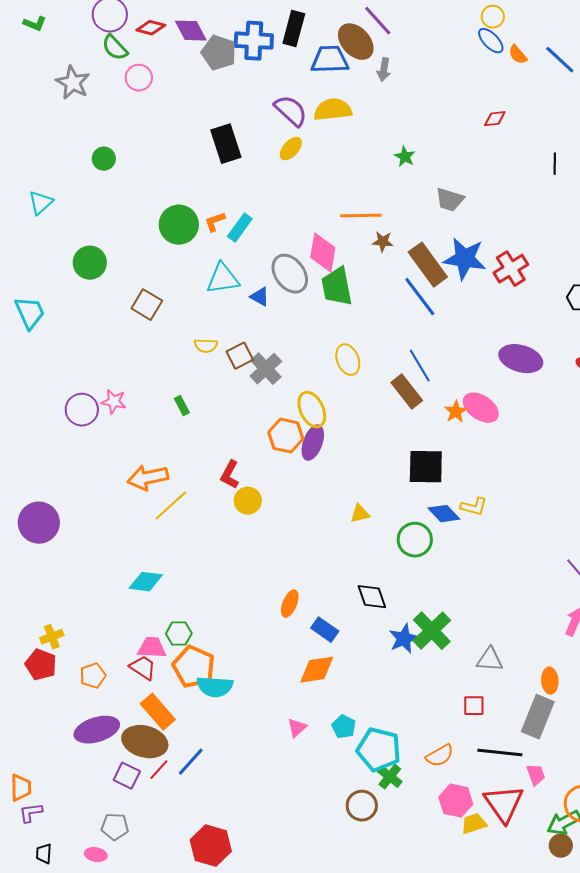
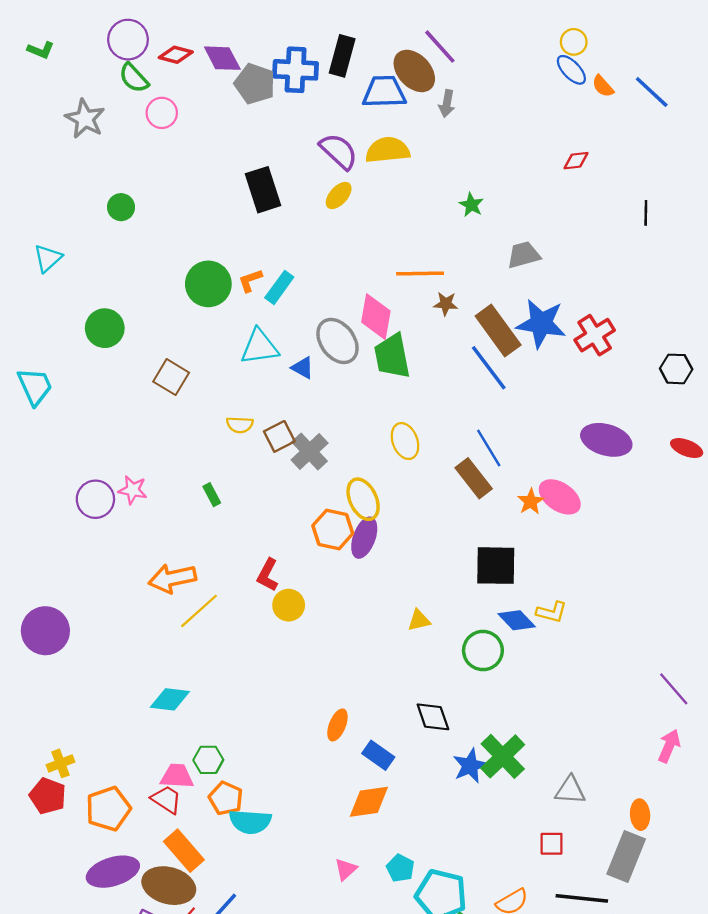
gray trapezoid: (450, 200) -> (524, 255), turned 148
orange pentagon: (194, 667) -> (226, 798), size x0.7
orange pentagon: (93, 676) -> (108, 809), size x1.5

